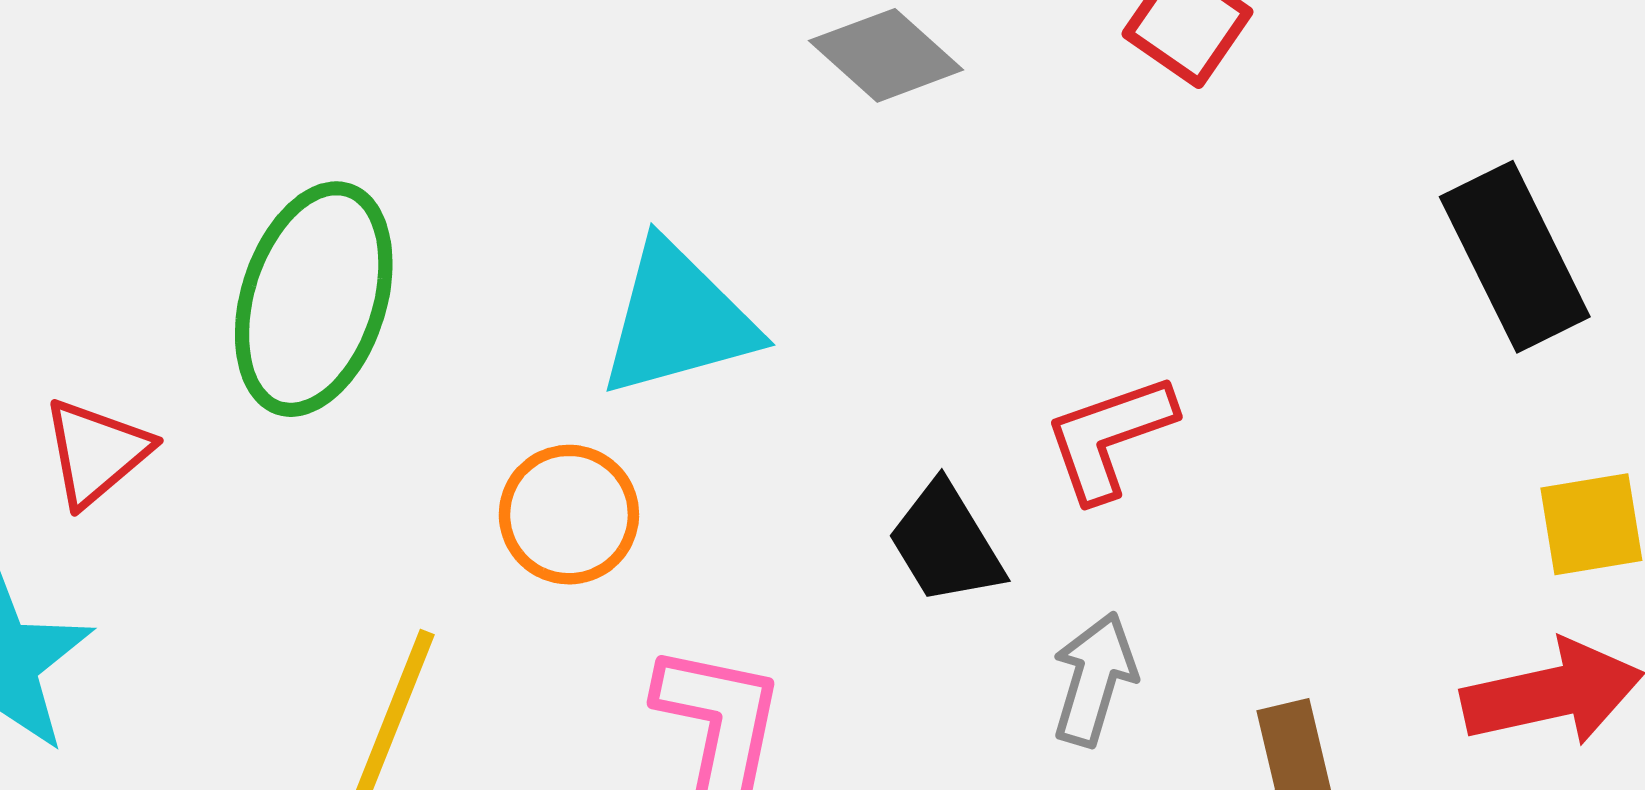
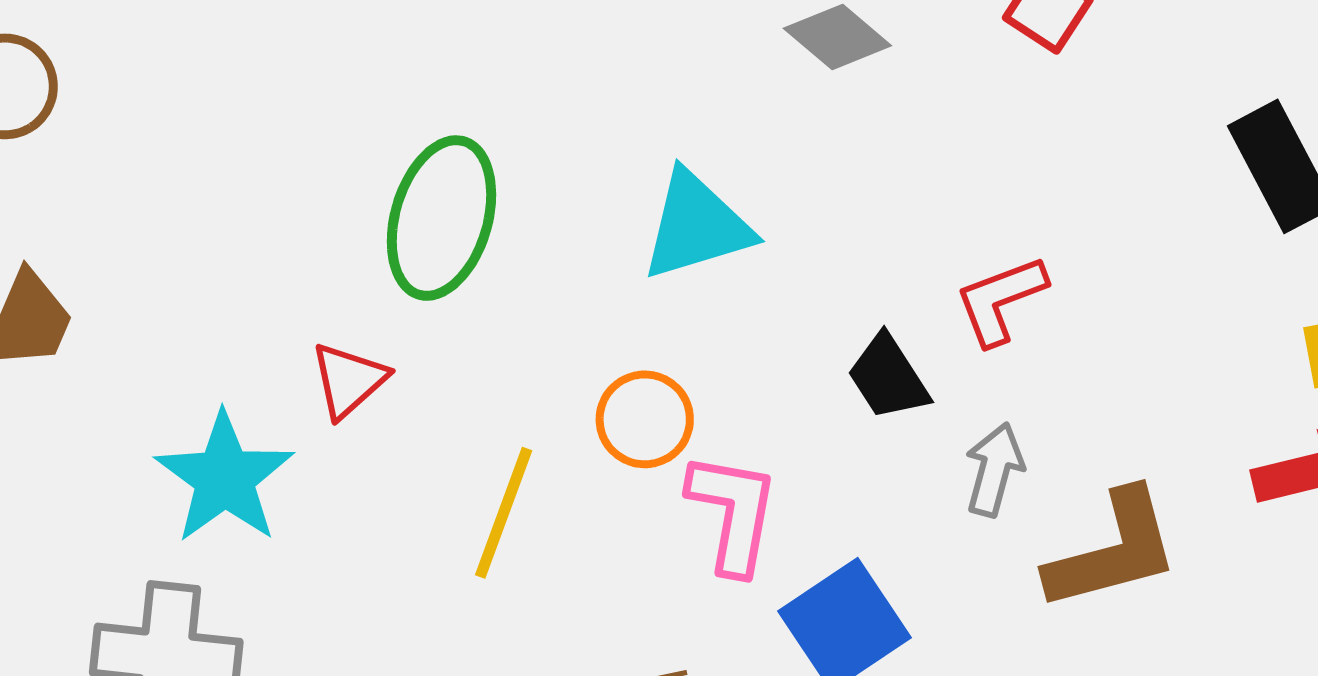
red triangle: (96, 452) -> (349, 380), moved
orange circle: (569, 515) -> (645, 419), moved

